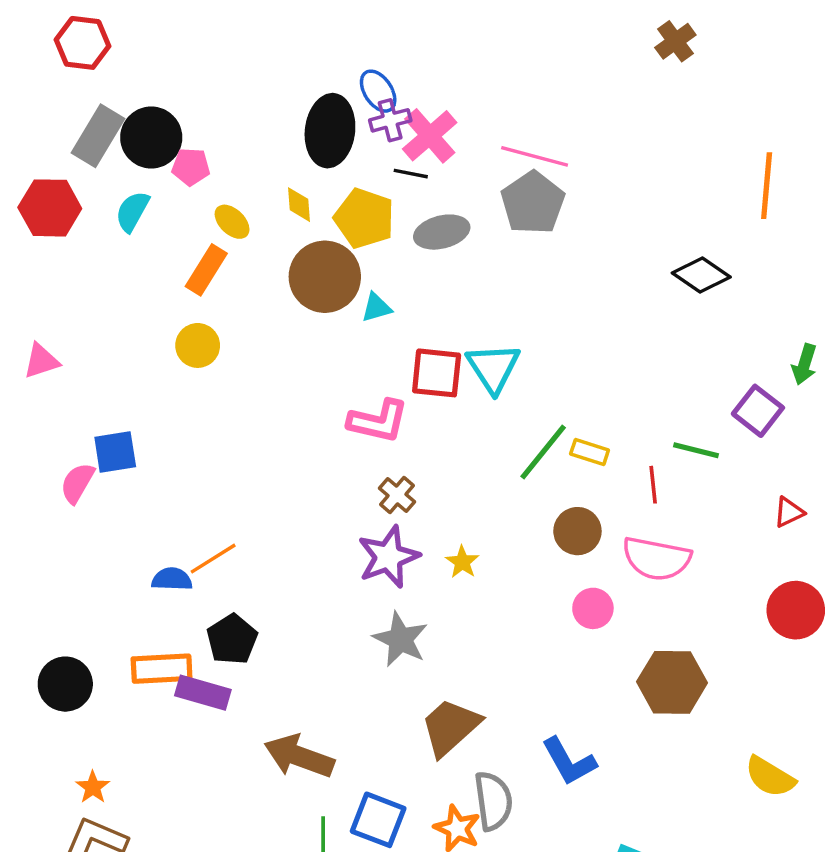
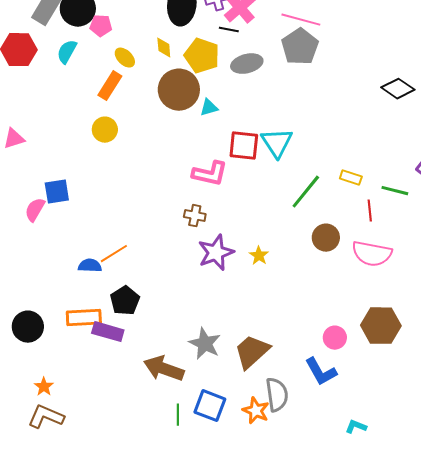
yellow rectangle: (590, 452) -> (351, 178), moved
brown cross: (397, 495) -> (195, 216), moved, turned -30
pink circle: (593, 608) -> (335, 338), moved
gray star: (400, 639) -> (205, 344), moved

